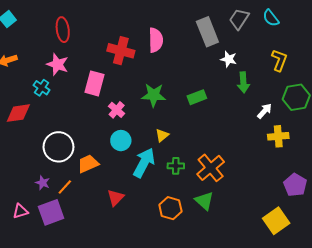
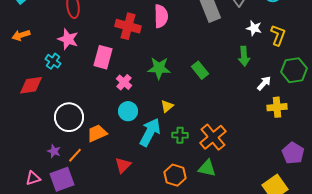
white star: (229, 59) -> (254, 28), moved
green rectangle: (197, 97) -> (200, 70), turned 72
green triangle: (204, 201) -> (207, 168), turned -30

